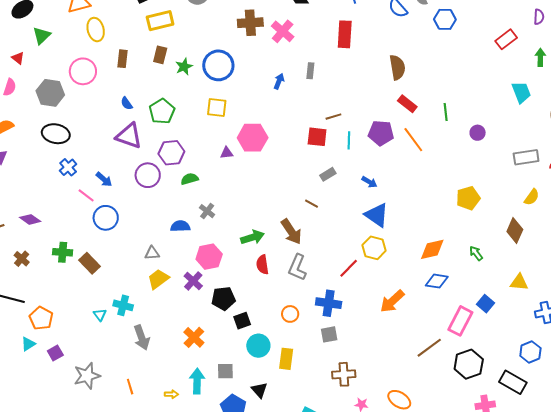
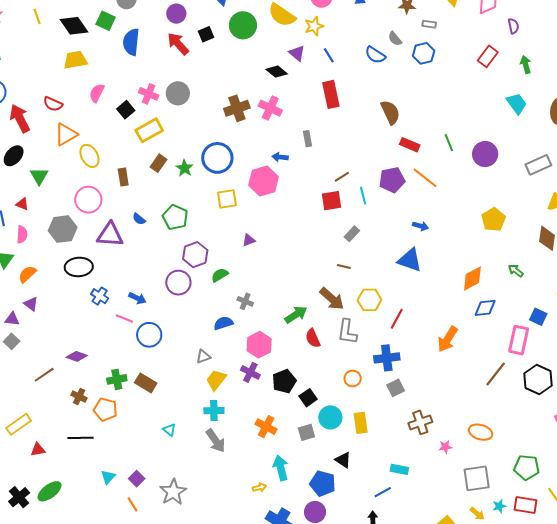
brown rectangle: (160, 55) -> (159, 163), turned 36
blue arrow: (279, 81) -> (280, 157), turned -91
purple circle: (478, 133) -> (485, 154), size x1.6
purple triangle: (129, 136) -> (110, 235), moved
pink hexagon: (253, 138) -> (264, 181), moved
blue arrow: (369, 182) -> (421, 226), moved
yellow hexagon: (374, 248) -> (369, 300), moved
cyan cross: (123, 305) -> (214, 411), moved
orange pentagon: (41, 318) -> (105, 410), moved
gray square: (225, 371) -> (306, 432), moved
orange line: (130, 387) -> (133, 504), moved

